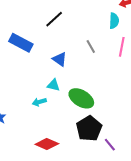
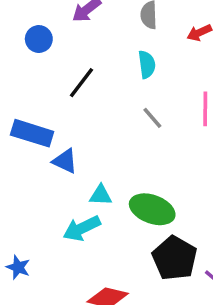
cyan semicircle: (114, 21) -> (147, 64), moved
blue triangle: (60, 59) -> (65, 161), moved
cyan arrow: (39, 102) -> (82, 228), size x1.5

